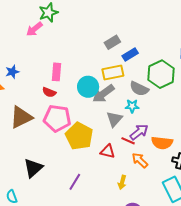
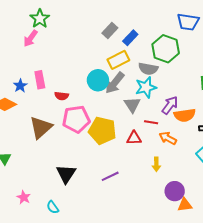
pink rectangle: (57, 72) -> (40, 80), moved
cyan star: (132, 106) -> (146, 87), size x1.5
purple arrow: (139, 132) -> (170, 105), moved
purple line: (75, 182) -> (110, 176), turned 48

